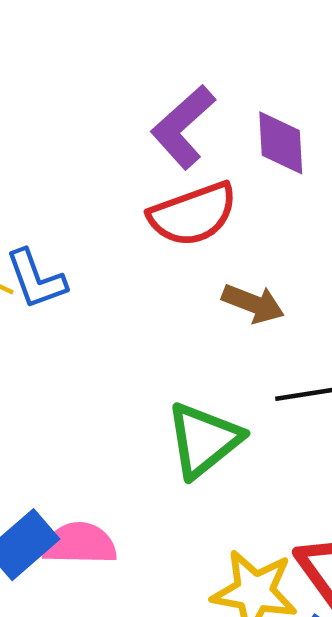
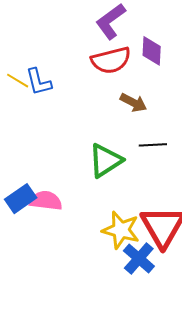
purple diamond: (281, 143) -> (152, 51), moved

